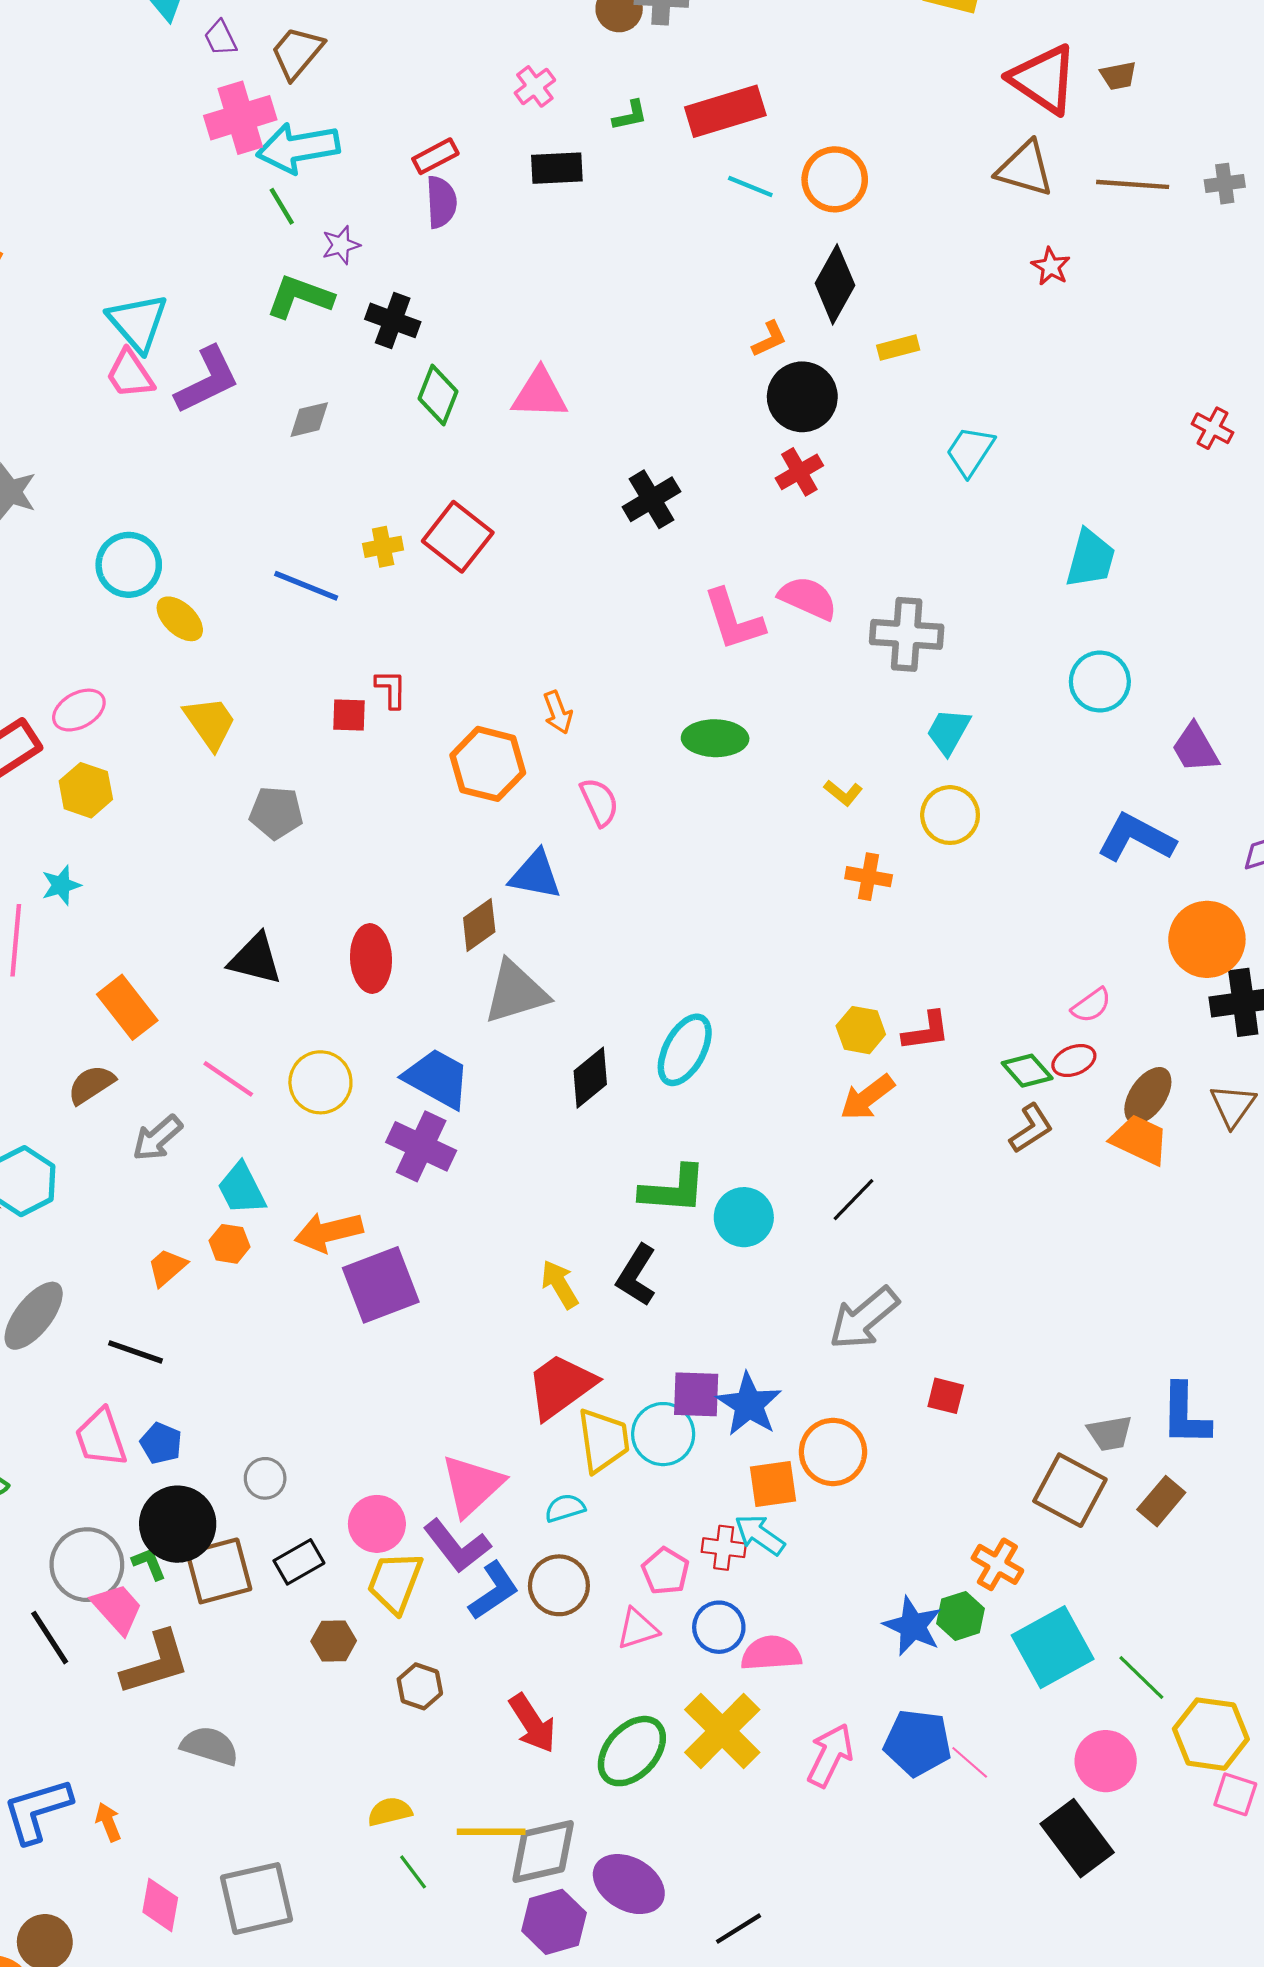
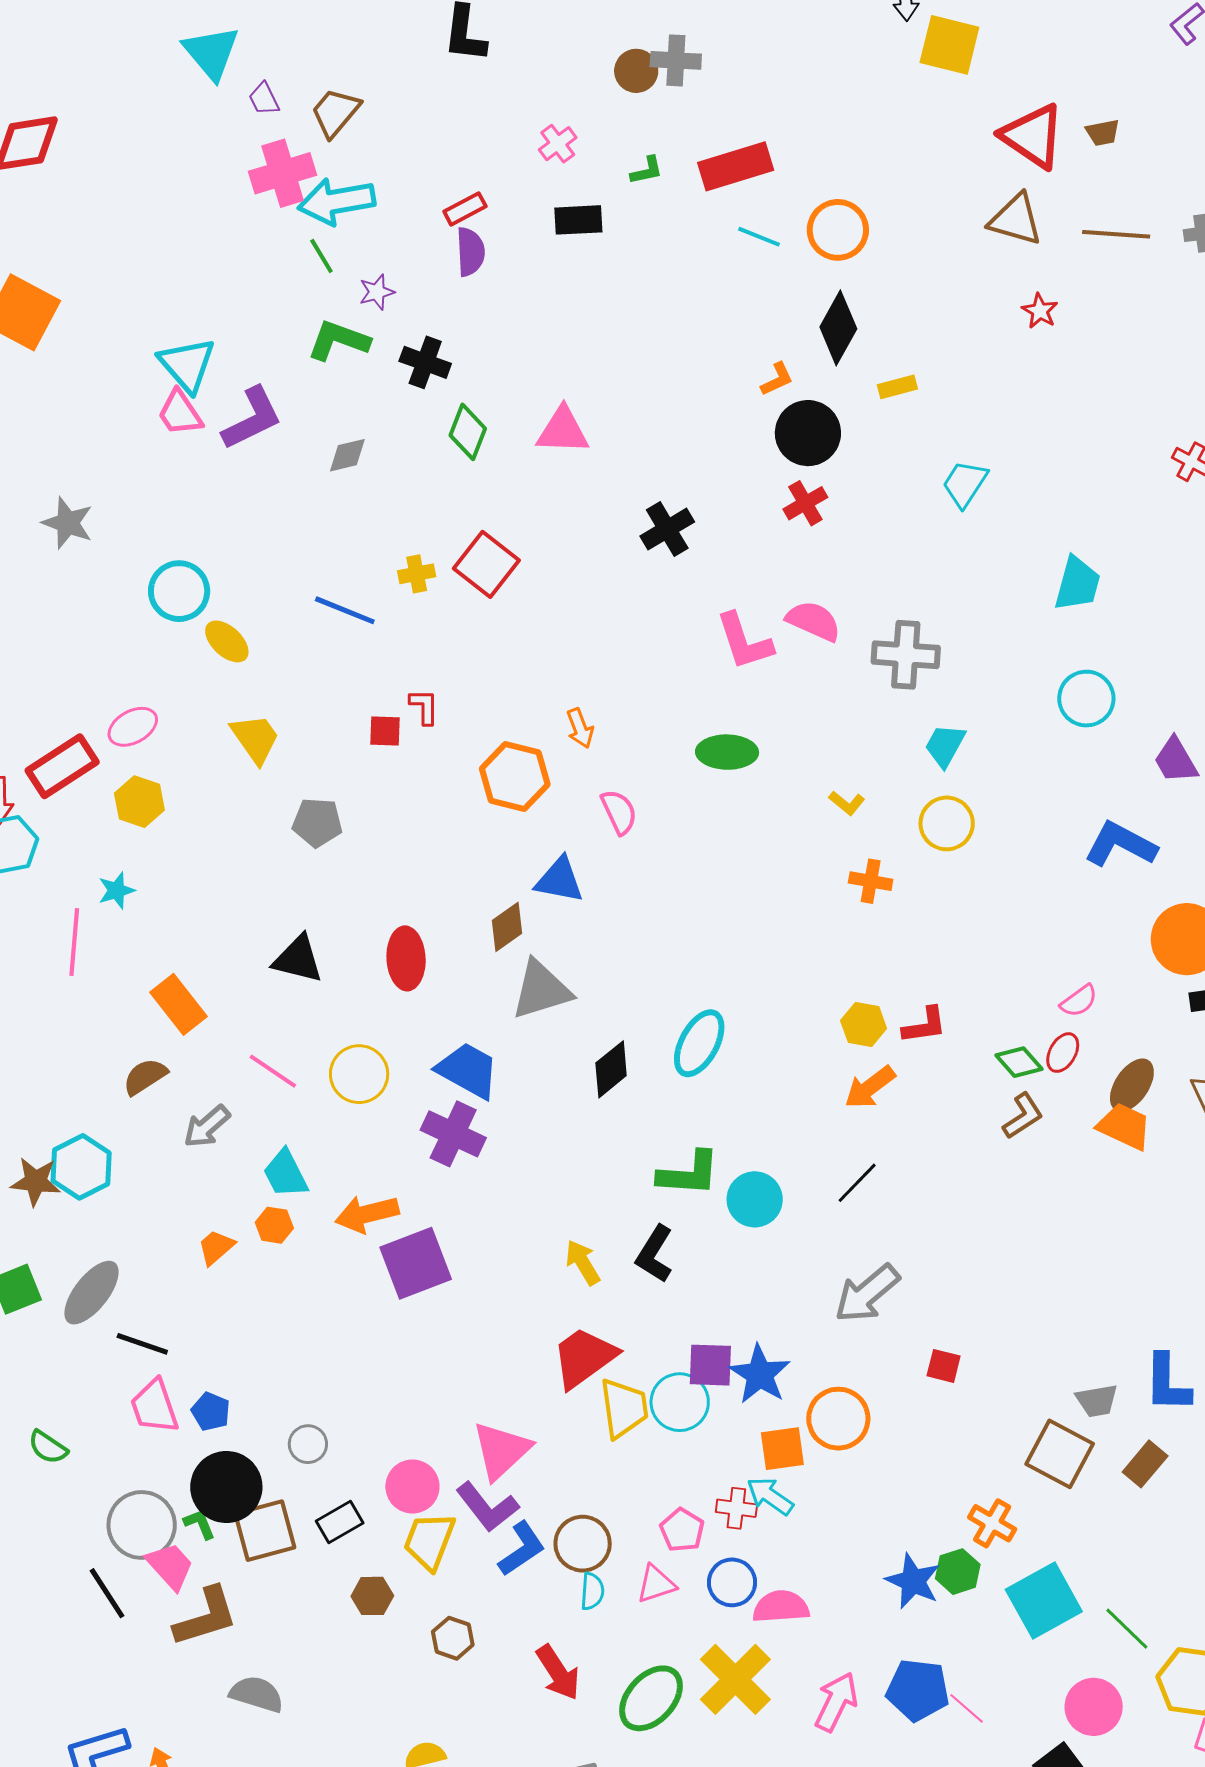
red ellipse: (1074, 1061) -> (1063, 1053), turned -39
black line: (136, 1352) -> (142, 1344), moved
cyan semicircle: (565, 1508) -> (592, 1591), moved, turned 111

